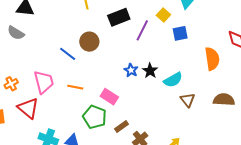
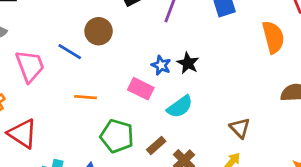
cyan semicircle: (173, 80) -> (180, 107), moved
pink trapezoid: (44, 82) -> (30, 66), moved
pink rectangle: (109, 97) -> (141, 89), moved
brown triangle: (188, 100) -> (240, 128), moved

